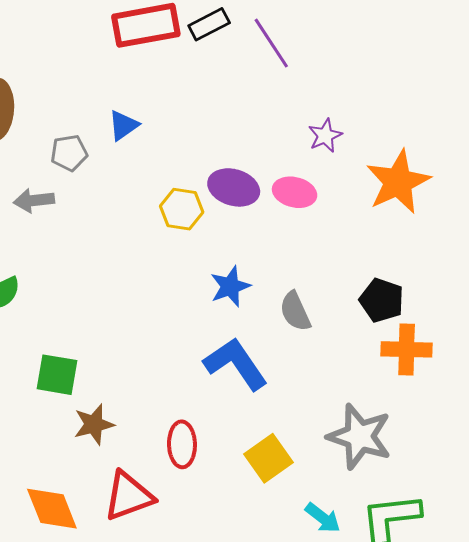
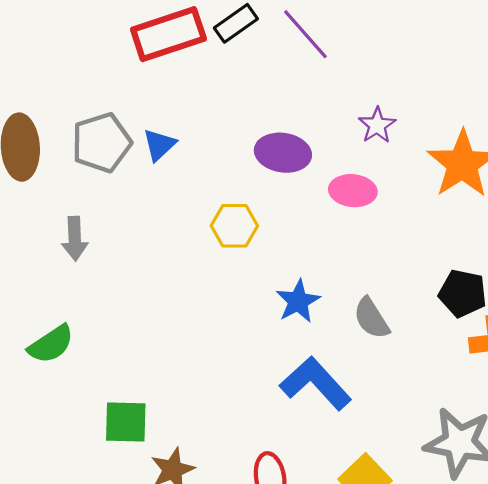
gray pentagon: (69, 153) -> (101, 143), moved, size x1.5
purple ellipse: (234, 187) -> (283, 153), moved
gray arrow: (34, 200) -> (75, 239), turned -78

